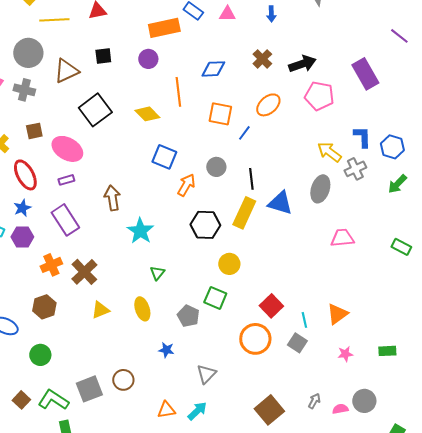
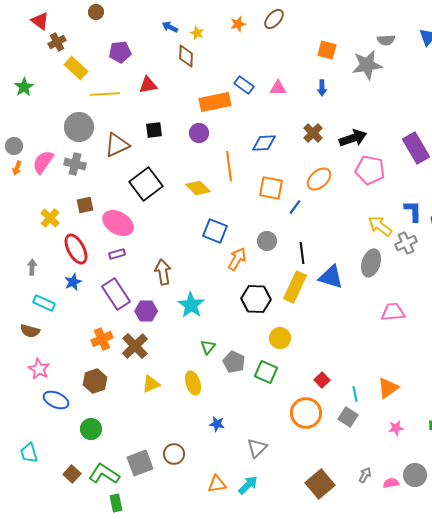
purple hexagon: (22, 237) -> (146, 311), moved
red square: (271, 306) -> (322, 380), size x0.7
gray pentagon: (188, 316) -> (234, 362), moved

